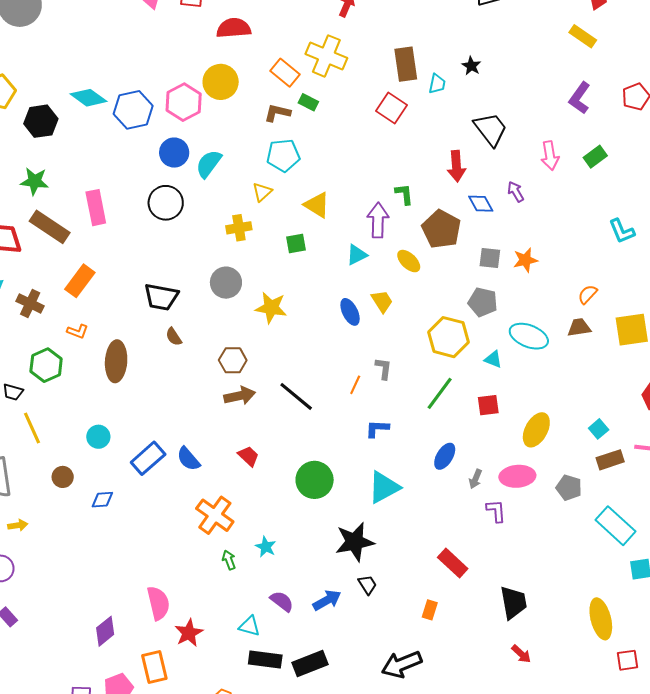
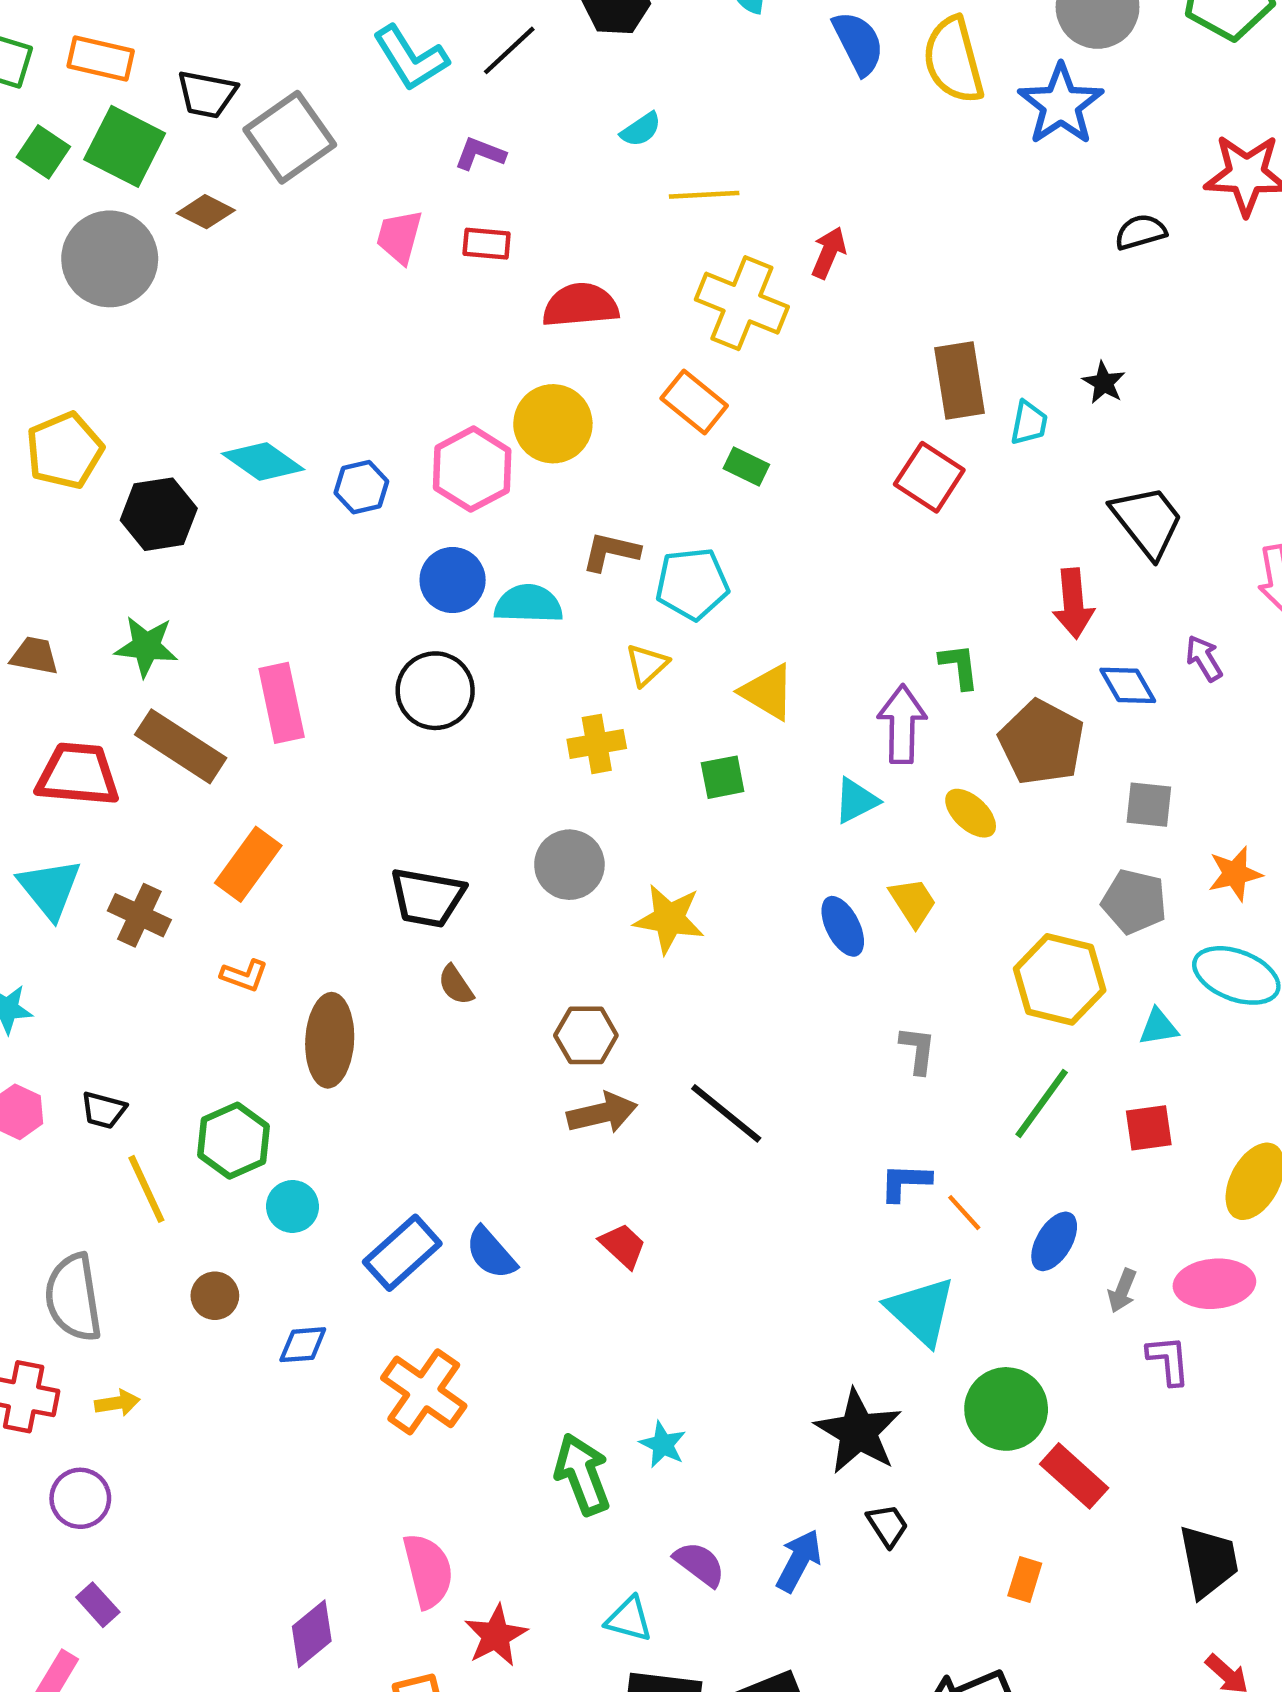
yellow cross: (326, 56) -> (742, 303), moved
blue hexagon: (133, 110) -> (361, 487), size x0.6
brown L-shape: (277, 113) -> (611, 552), moved
cyan semicircle: (209, 164) -> (529, 604), turned 56
orange star: (525, 260) -> (1235, 874), moved
cyan triangle: (493, 359) -> (1159, 1027), turned -30
green hexagon: (46, 365) -> (233, 1141), moved
orange line: (355, 385) -> (964, 1213), moved, turned -66
green circle: (315, 480) -> (1006, 1409), moved
cyan triangle: (384, 487) -> (921, 1311), turned -48
orange cross: (215, 515) -> (424, 1392), moved
black star: (355, 542) -> (858, 1432), turned -30
green arrow: (229, 560) -> (582, 1474), size x1.8
blue arrow: (327, 600) -> (799, 1561), turned -32

